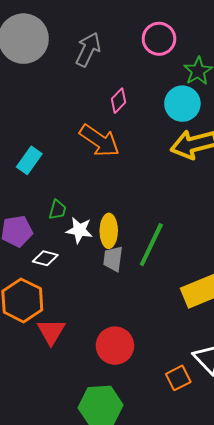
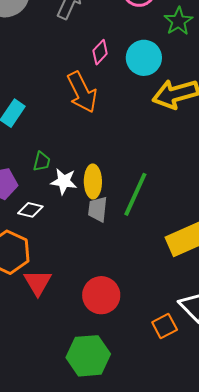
cyan circle: (182, 104) -> (144, 58), moved
orange arrow: (99, 141) -> (82, 92), turned 30

